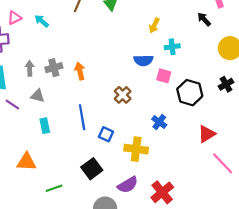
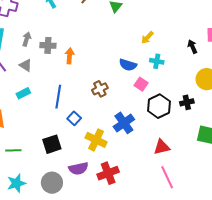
black cross: (226, 84) -> (187, 102), moved
blue cross: (159, 122) -> (124, 123), size x1.5
cyan rectangle: (45, 126) -> (23, 93), turned 56
red cross: (162, 192) -> (108, 173), moved

